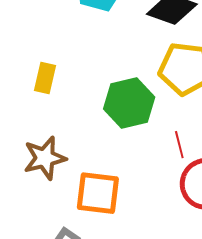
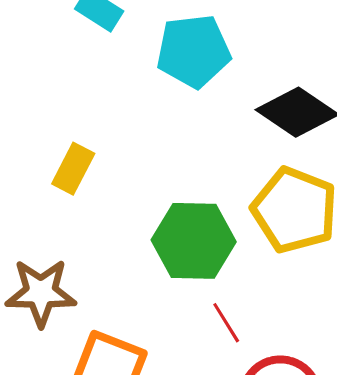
red line: (179, 145) -> (226, 323), moved, turned -32

